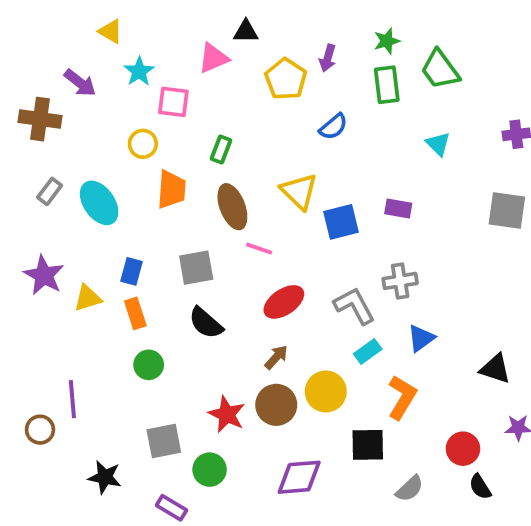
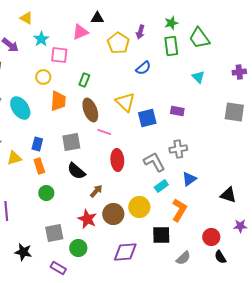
red ellipse: (284, 302) -> (117, 160), turned -60
brown arrow: (276, 357) -> (96, 191), moved

